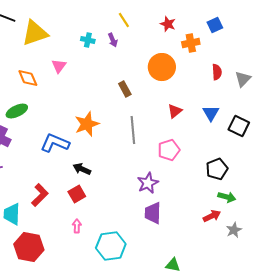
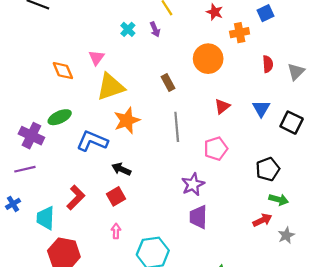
yellow triangle: (35, 33) -> (111, 87), moved
cyan cross: (88, 40) -> (128, 29), turned 32
green ellipse: (17, 111) -> (60, 117), moved

